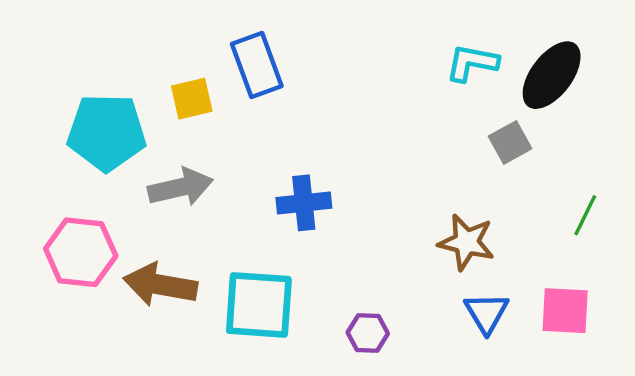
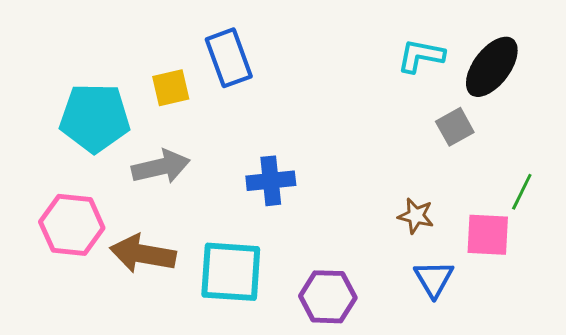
brown star: (466, 242) -> (416, 216), size x0.7
pink square: (565, 311) -> (488, 235), moved
purple hexagon: (368, 333) -> (328, 297), size x1.5

